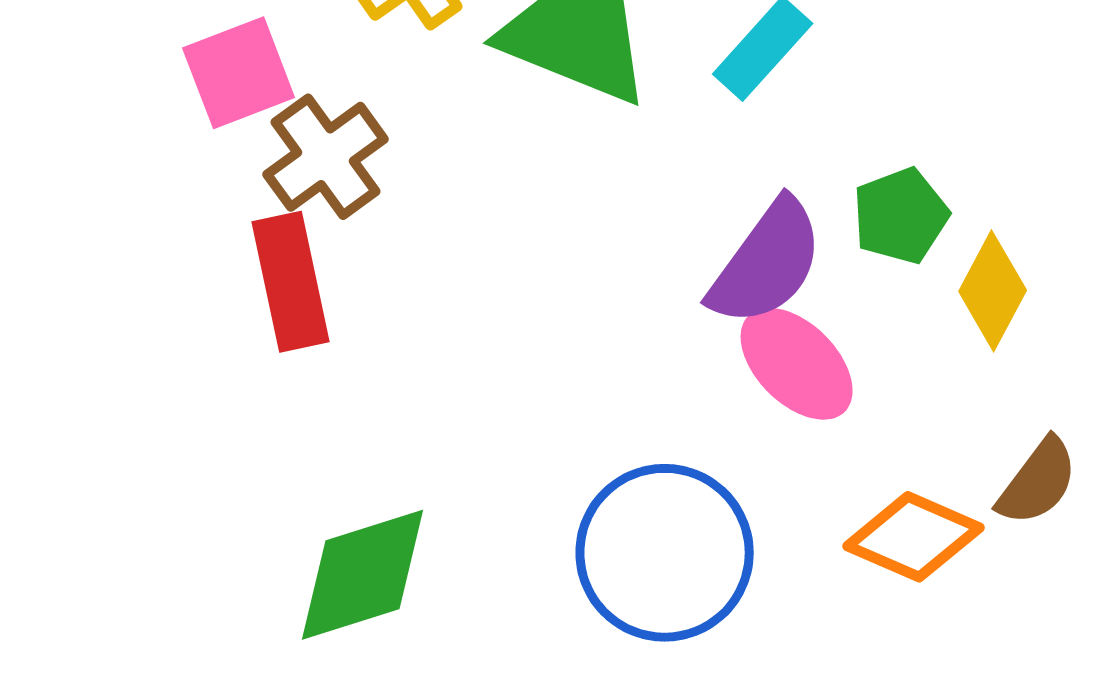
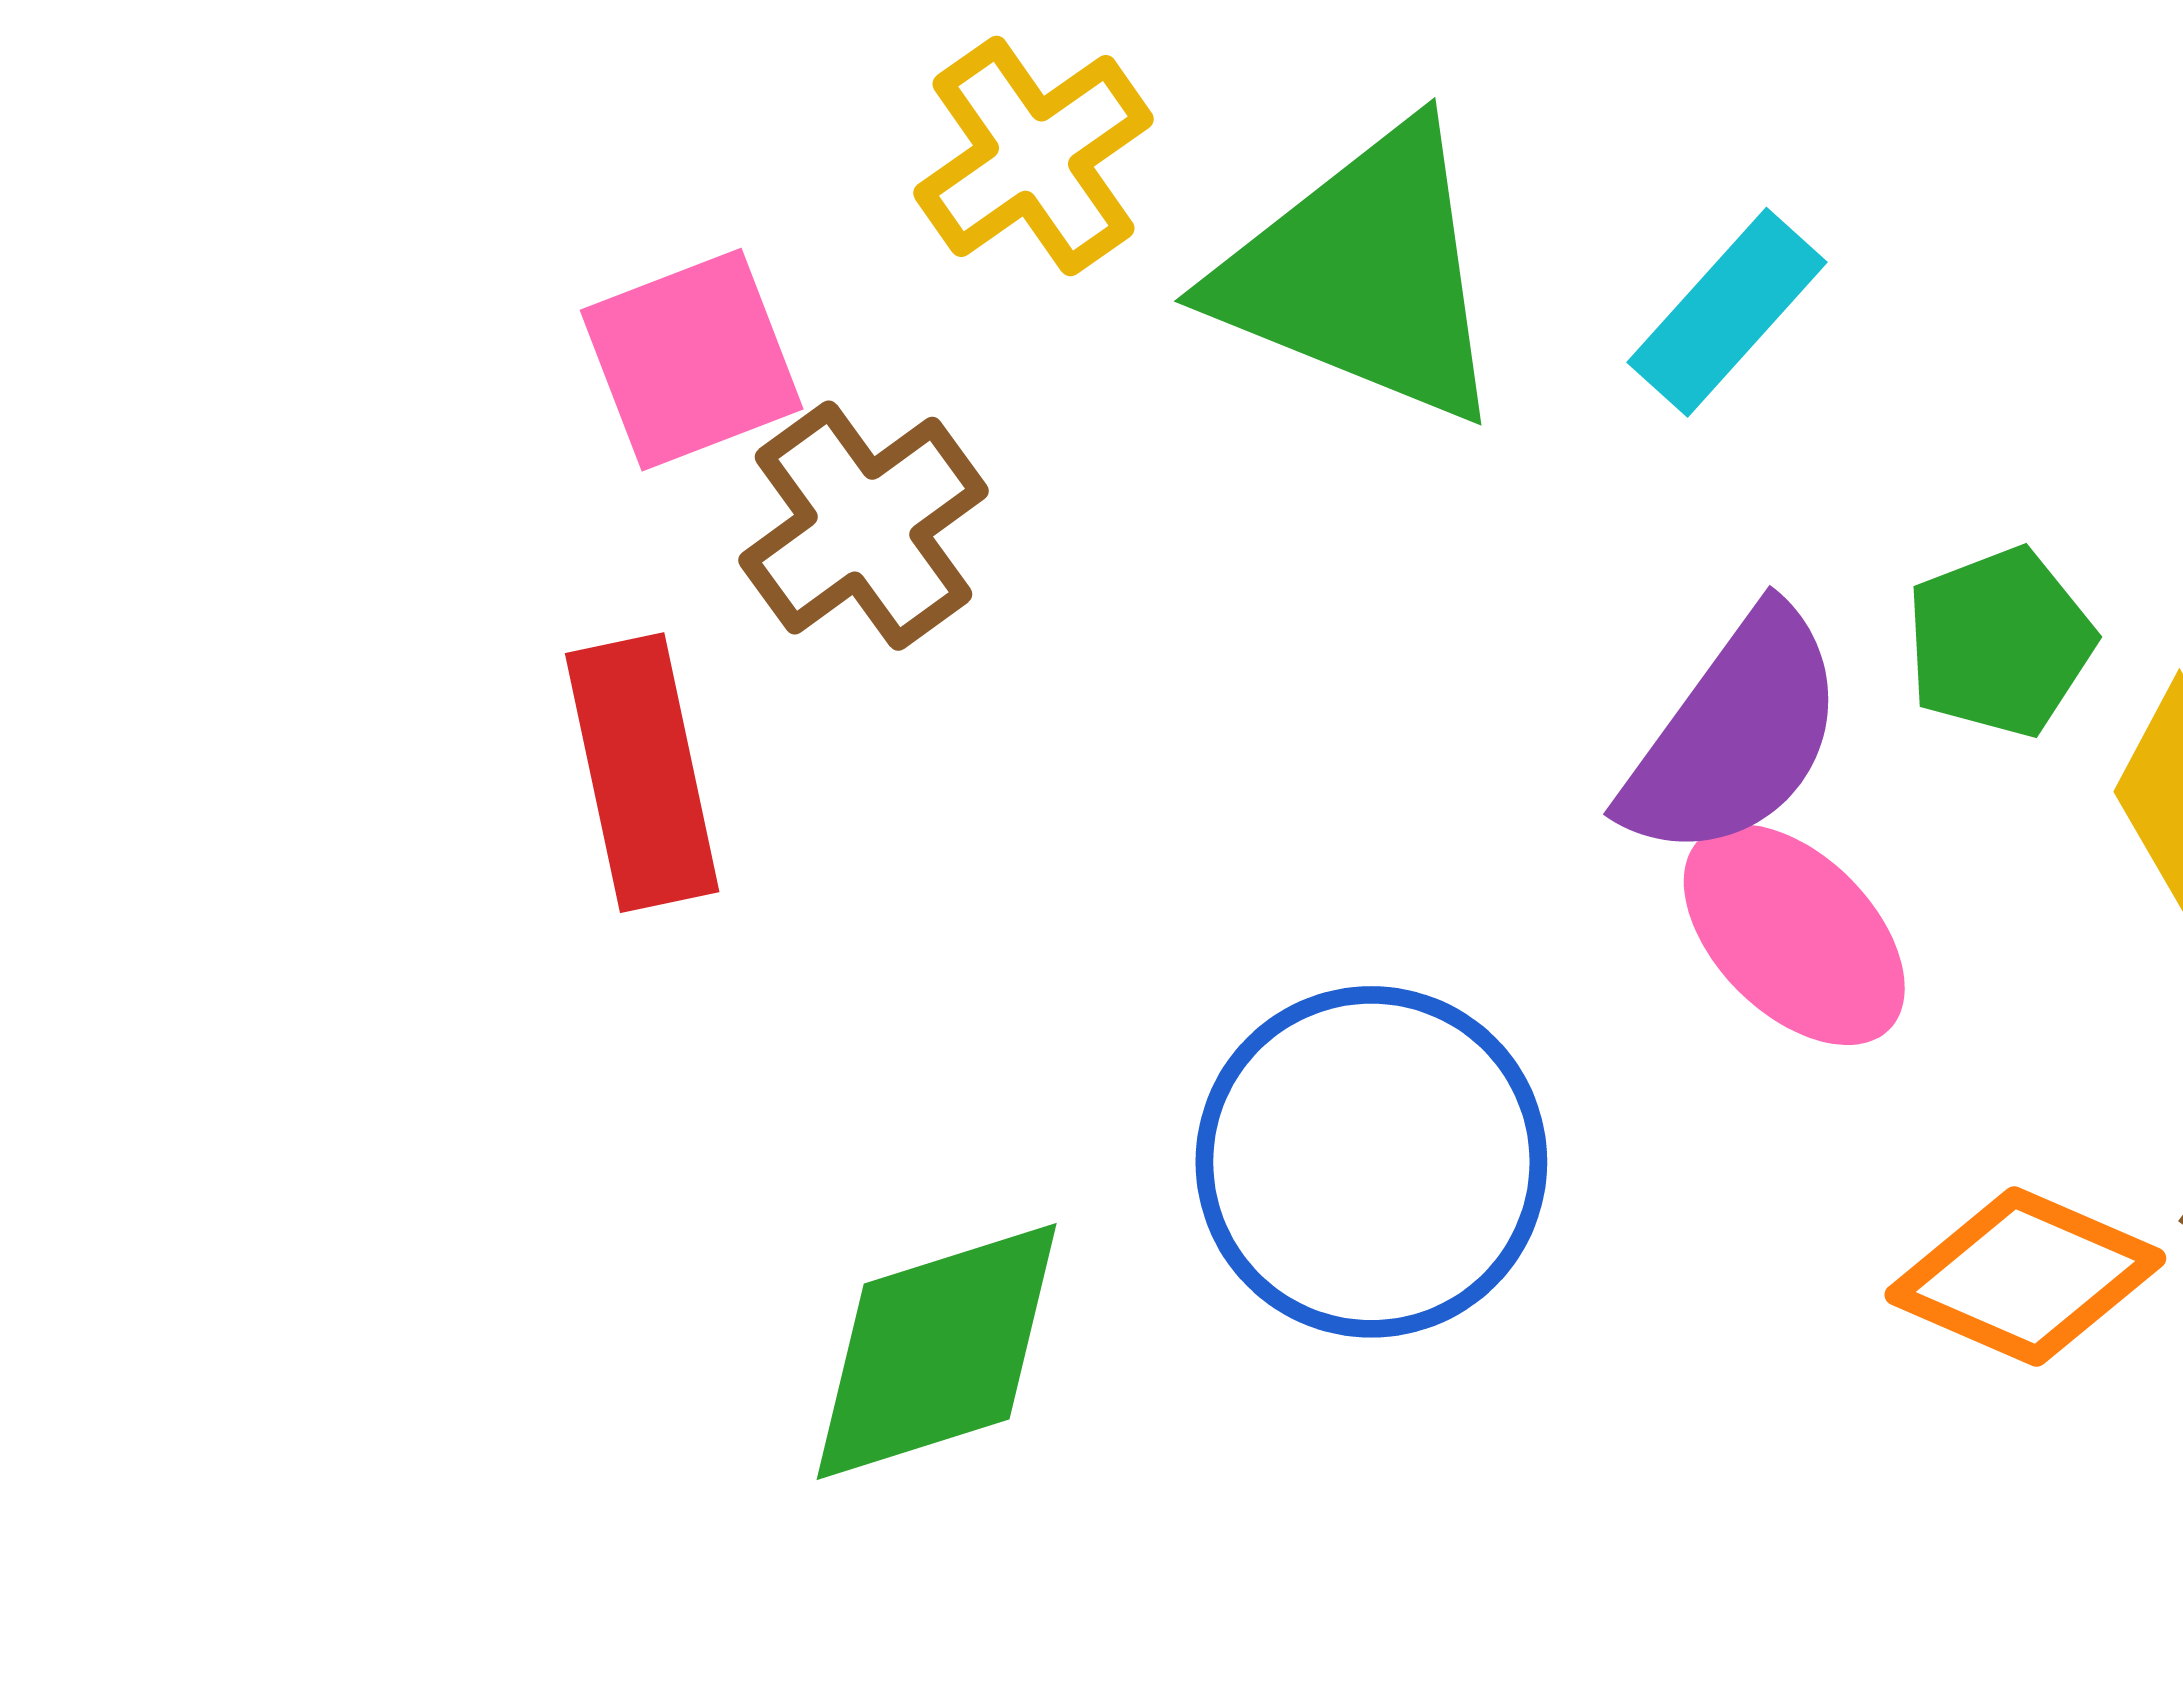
red rectangle: (291, 282) -> (642, 773), moved
blue circle: (665, 553) -> (1371, 1162), moved

